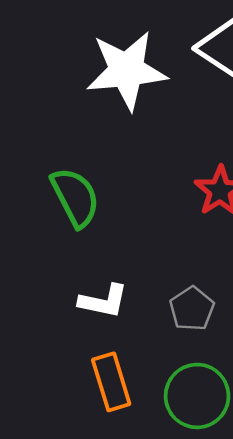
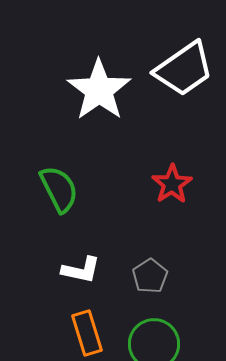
white star: (127, 70) -> (99, 90), turned -30

